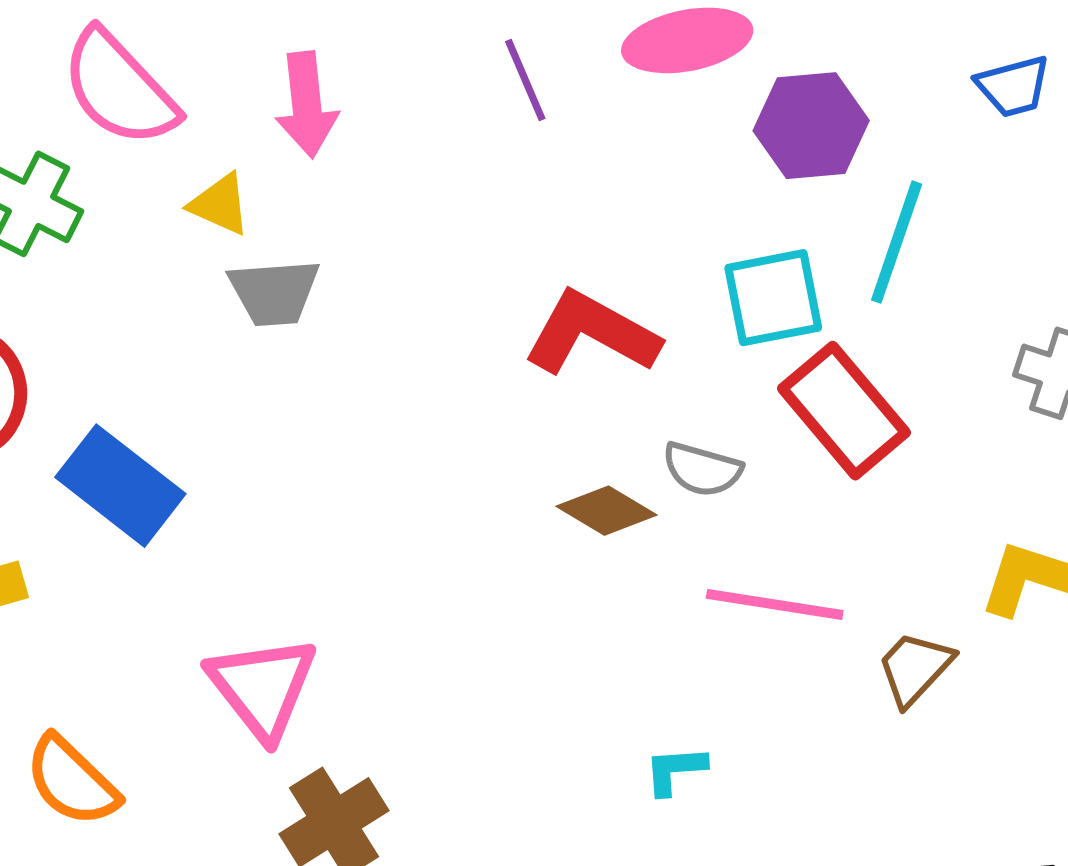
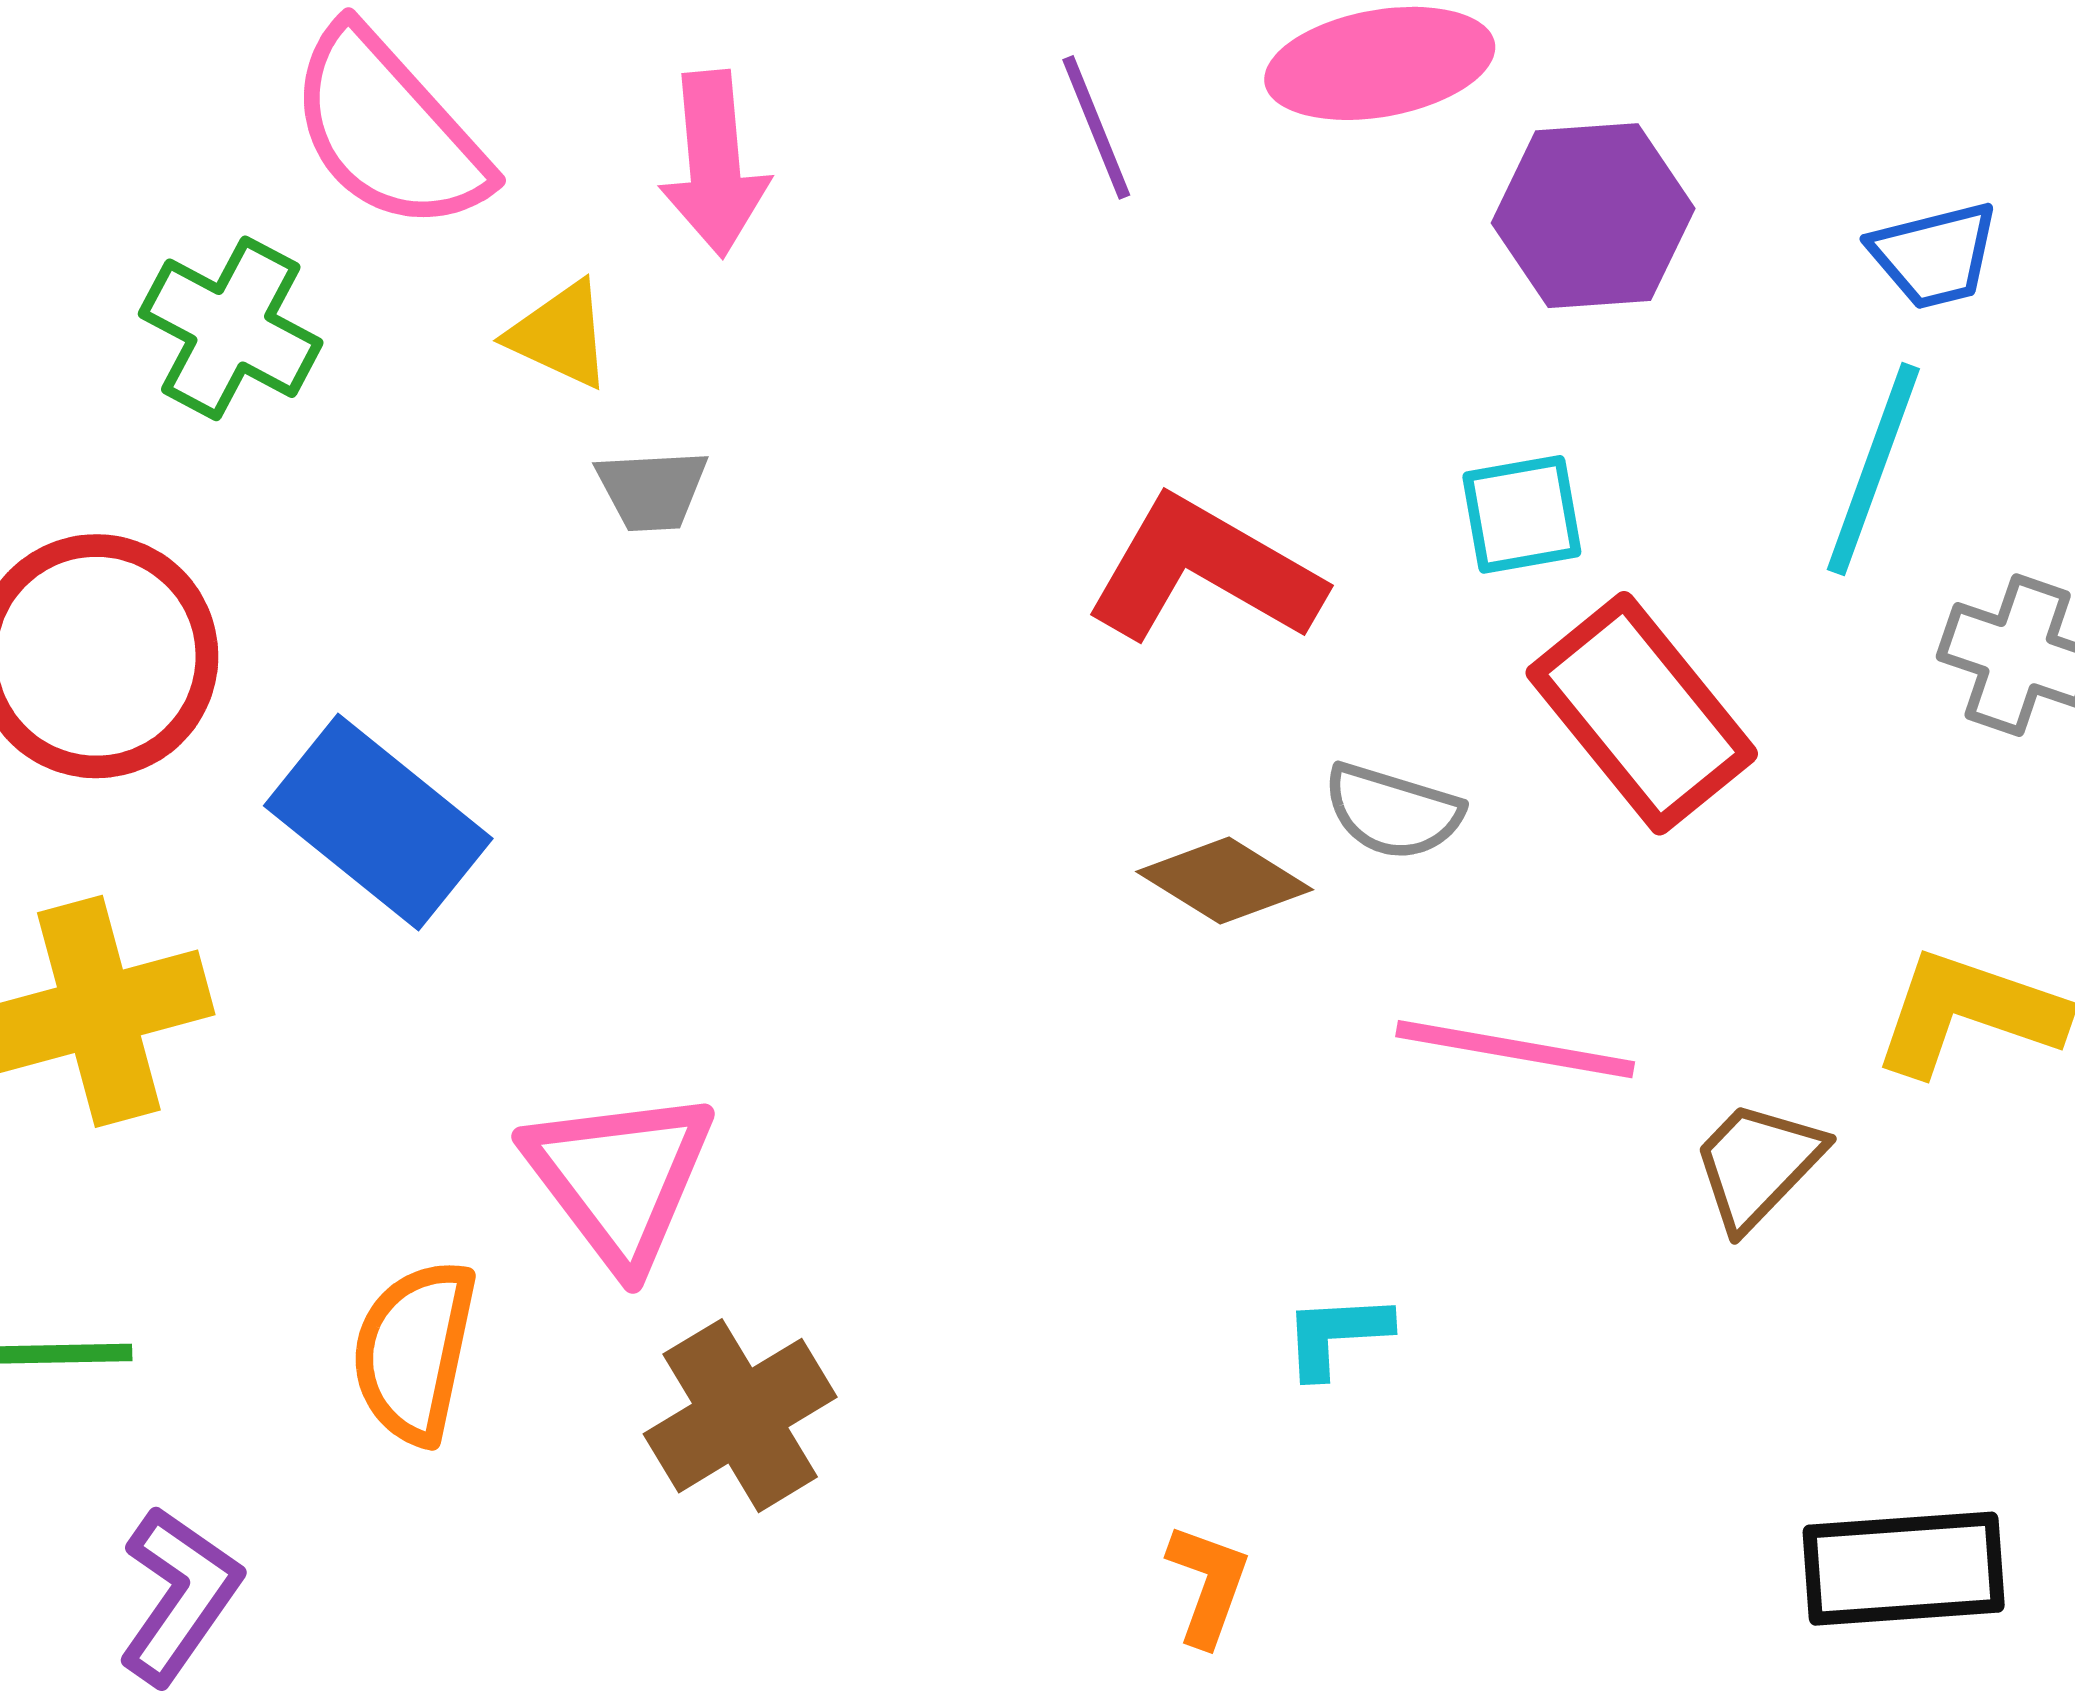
blue trapezoid: (1013, 86) -> (1934, 255), moved
cyan line: (897, 242) -> (1873, 469), moved
gray trapezoid: (274, 292) -> (652, 490), size x0.7
cyan square: (773, 298) -> (1522, 514), size x0.7
orange semicircle: (72, 781) -> (414, 1352), moved, turned 57

